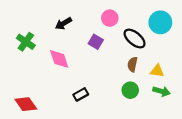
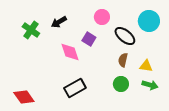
green cross: (26, 42) -> (31, 30), moved
pink diamond: (59, 59) -> (70, 52), moved
black rectangle: (81, 94) -> (75, 88), size x1.5

